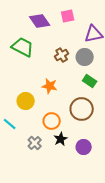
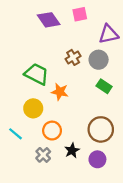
green trapezoid: (23, 47) -> (37, 74), moved
brown circle: (82, 109) -> (101, 129), moved
orange circle: (52, 121) -> (52, 131), moved

